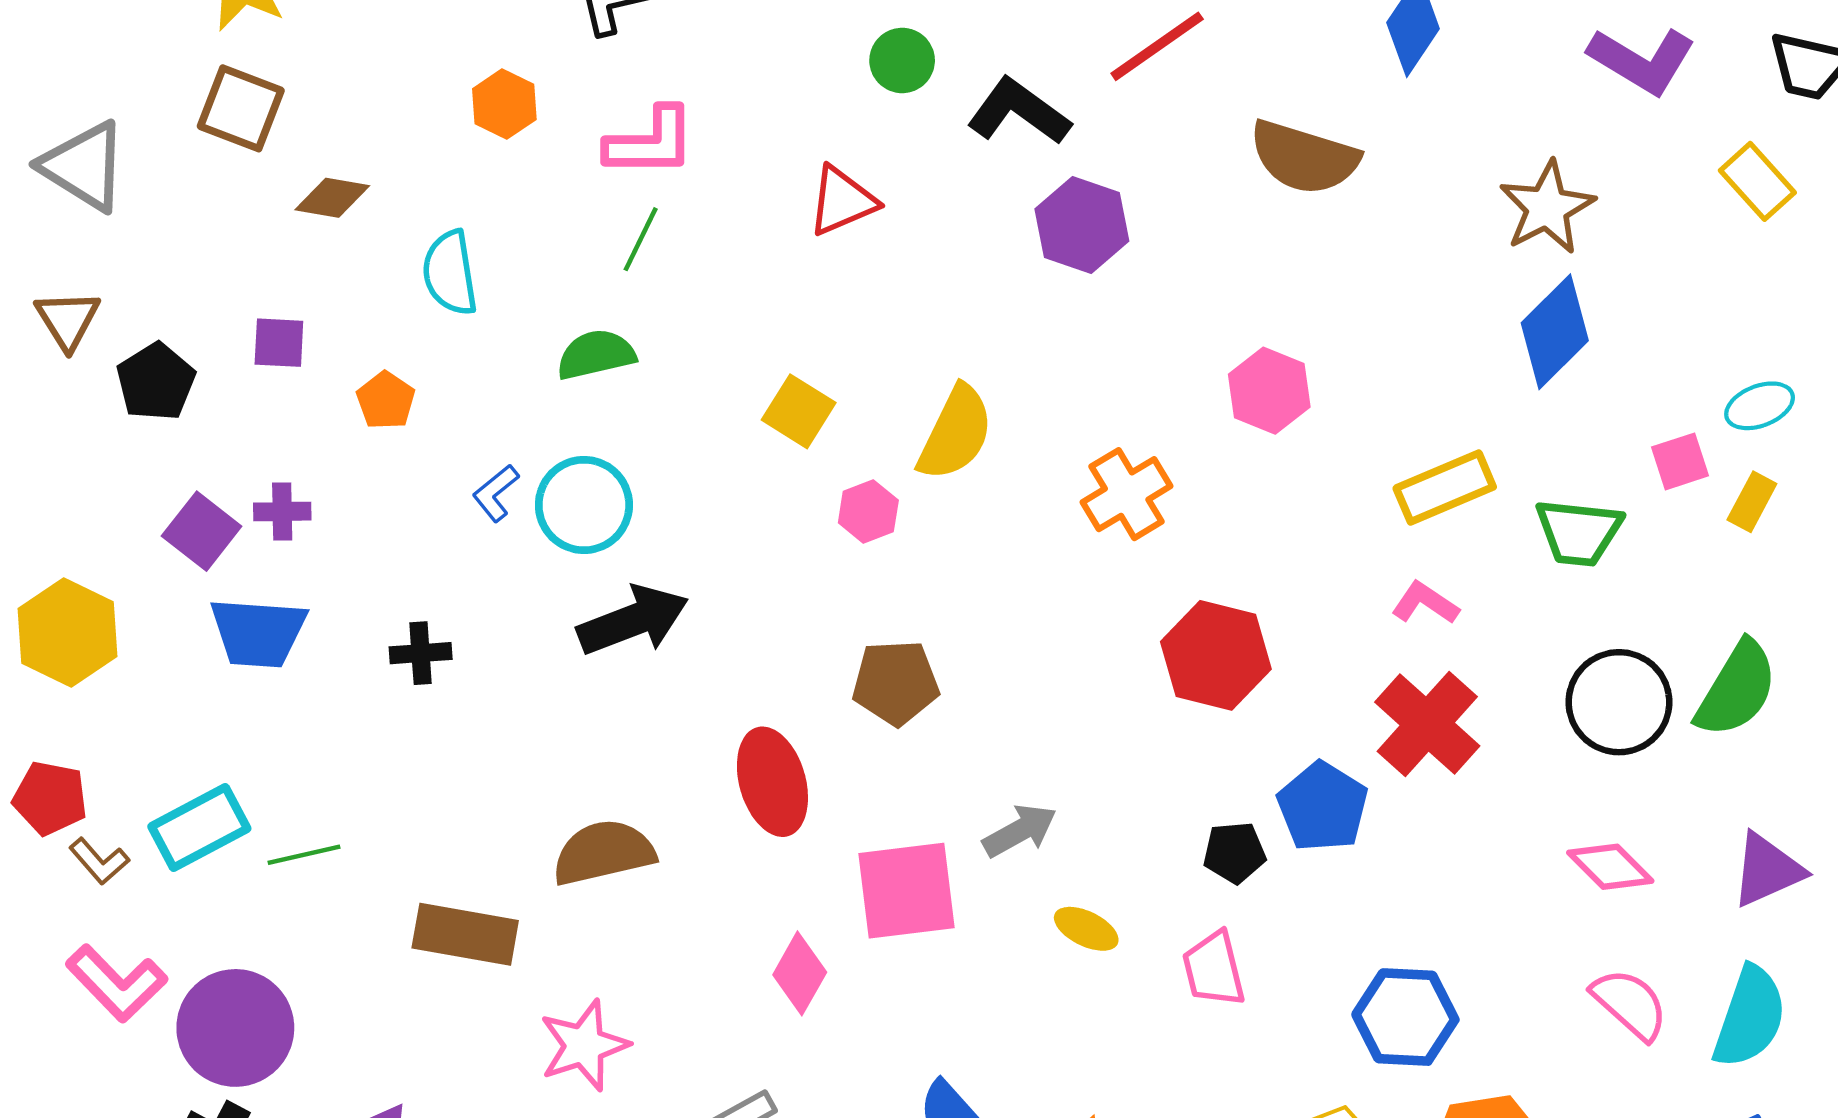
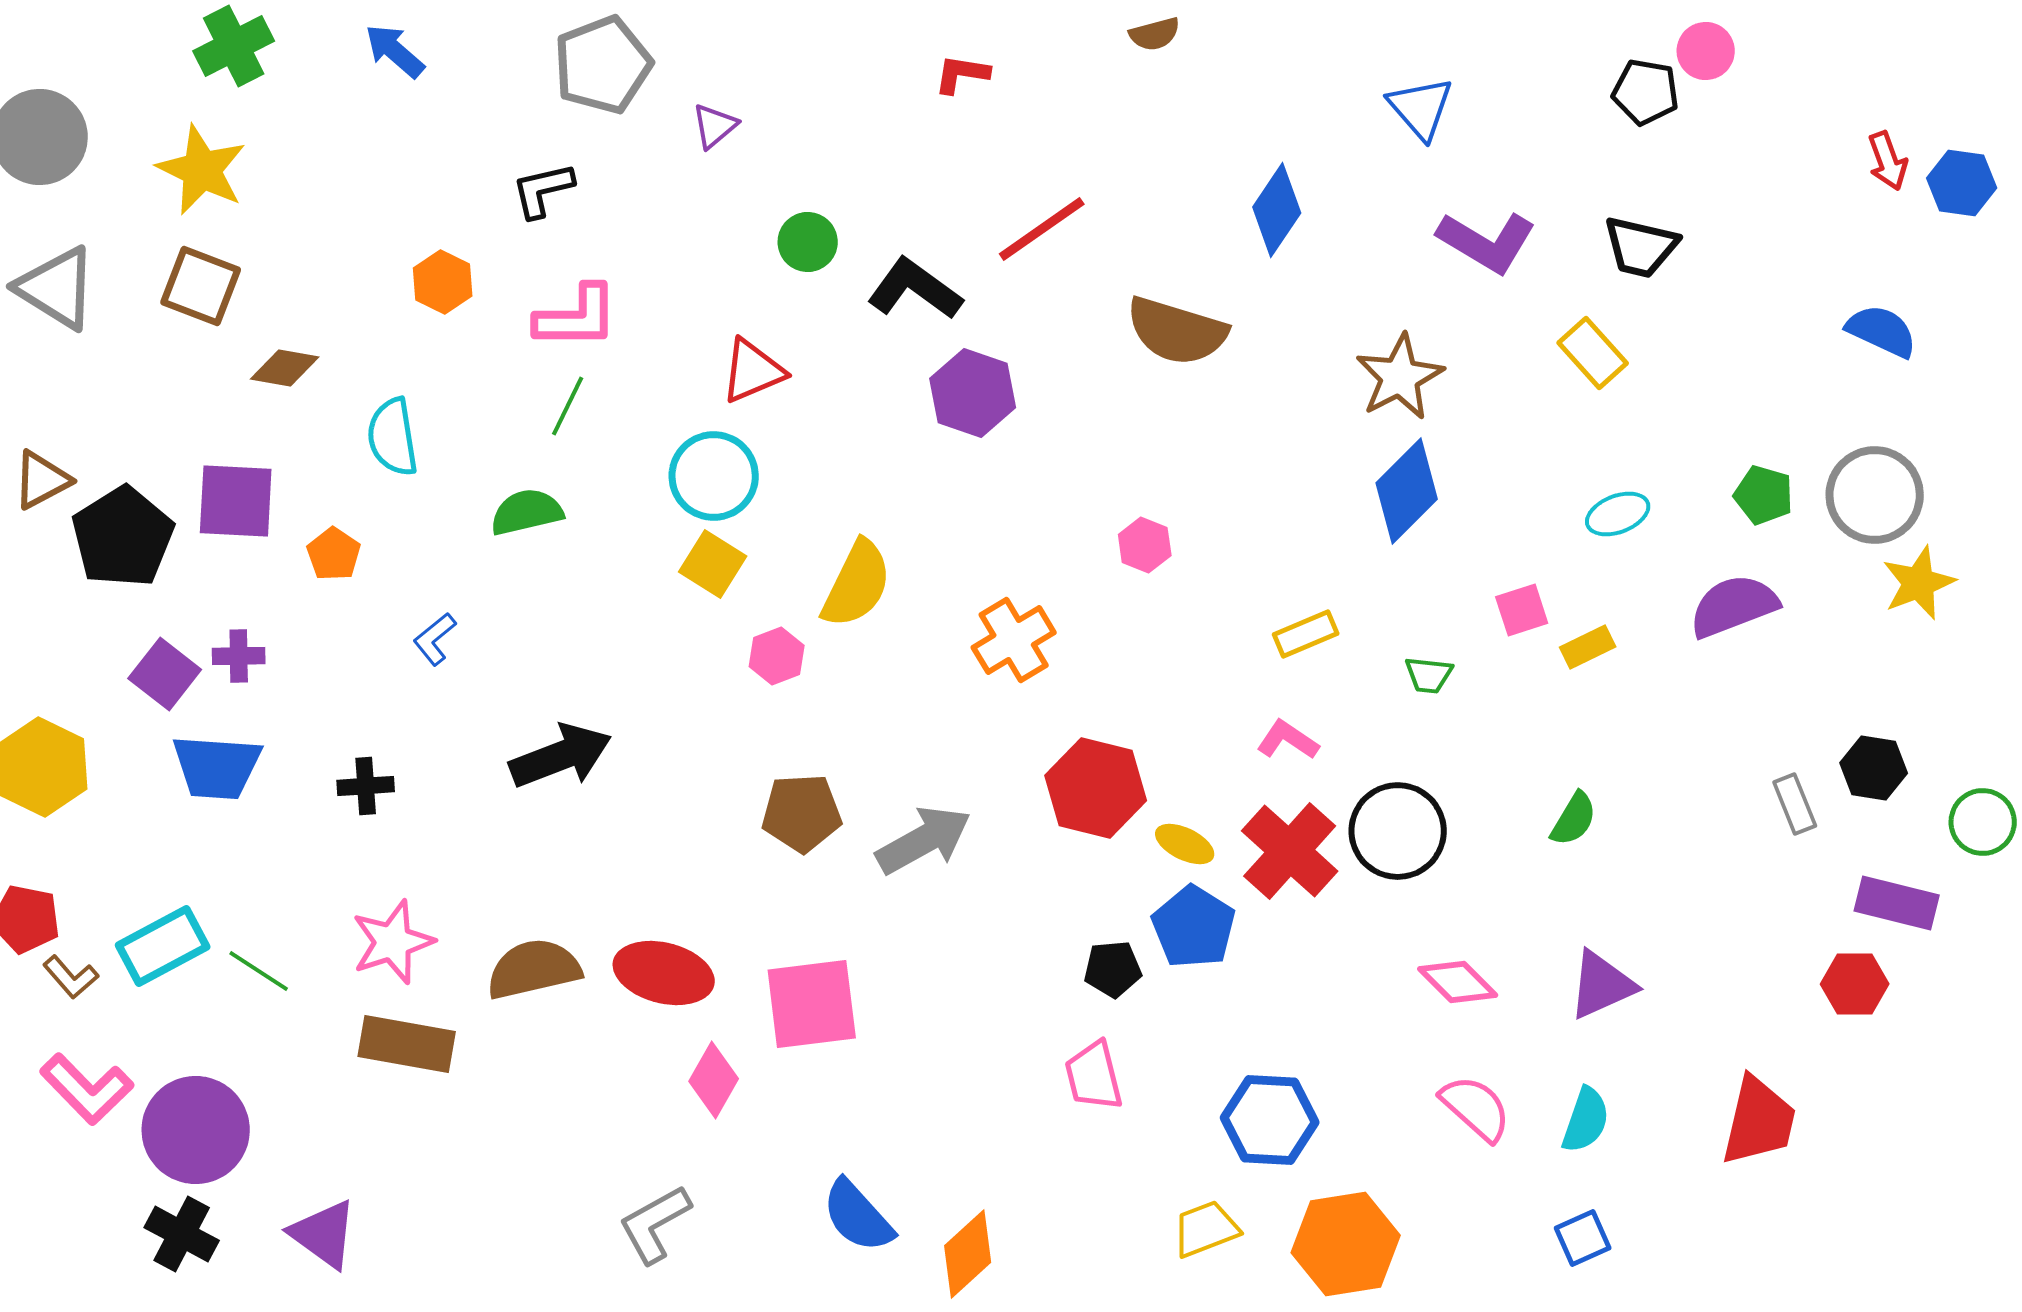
gray triangle: (84, 166) -> (57, 288), moved
brown triangle: (68, 320) -> (42, 480), turned 34
purple square: (279, 343) -> (236, 501), size x1.6
black pentagon: (156, 382) -> (123, 537), size x1.4
pink hexagon: (1269, 391) -> (1145, 545), size x0.7
cyan ellipse: (1760, 406) -> (1618, 514), moved
yellow rectangle: (1445, 488) -> (1306, 634), size x0.7
yellow rectangle: (1752, 502) -> (1588, 647), turned 36
cyan circle: (584, 505) -> (714, 476), moved
green trapezoid: (1579, 532) -> (1429, 675), size x0.6
green semicircle: (1737, 689) -> (1574, 819), size x0.6
black circle: (1619, 702) -> (1398, 831), moved
red ellipse: (772, 782) -> (664, 973), moved, turned -60
gray arrow: (1020, 831) -> (924, 840), moved, size x1.4
green line: (304, 855) -> (259, 971), turned 46
yellow ellipse: (1086, 929) -> (1185, 844), moved
cyan semicircle: (1750, 1017) -> (1586, 1120), size x0.7
pink star: (584, 1045) -> (393, 942), moved

